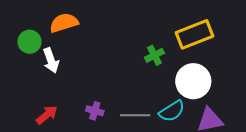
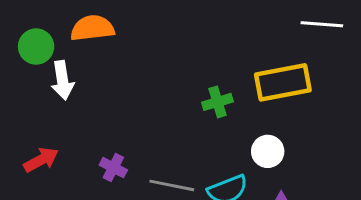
white circle: (193, 81) -> (268, 151), size x0.6

